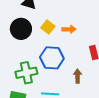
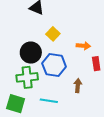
black circle: (21, 29) -> (31, 53), moved
orange arrow: (69, 29) -> (83, 46), moved

